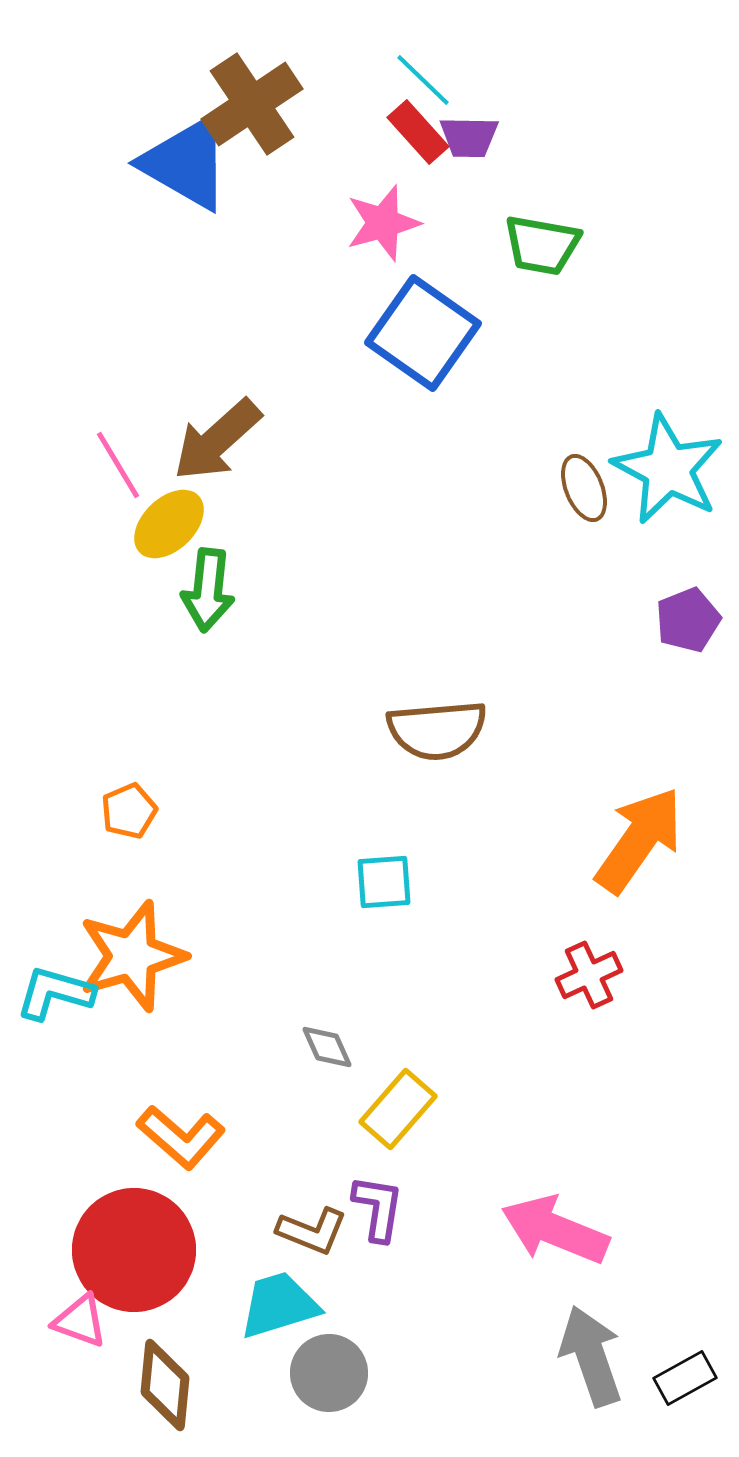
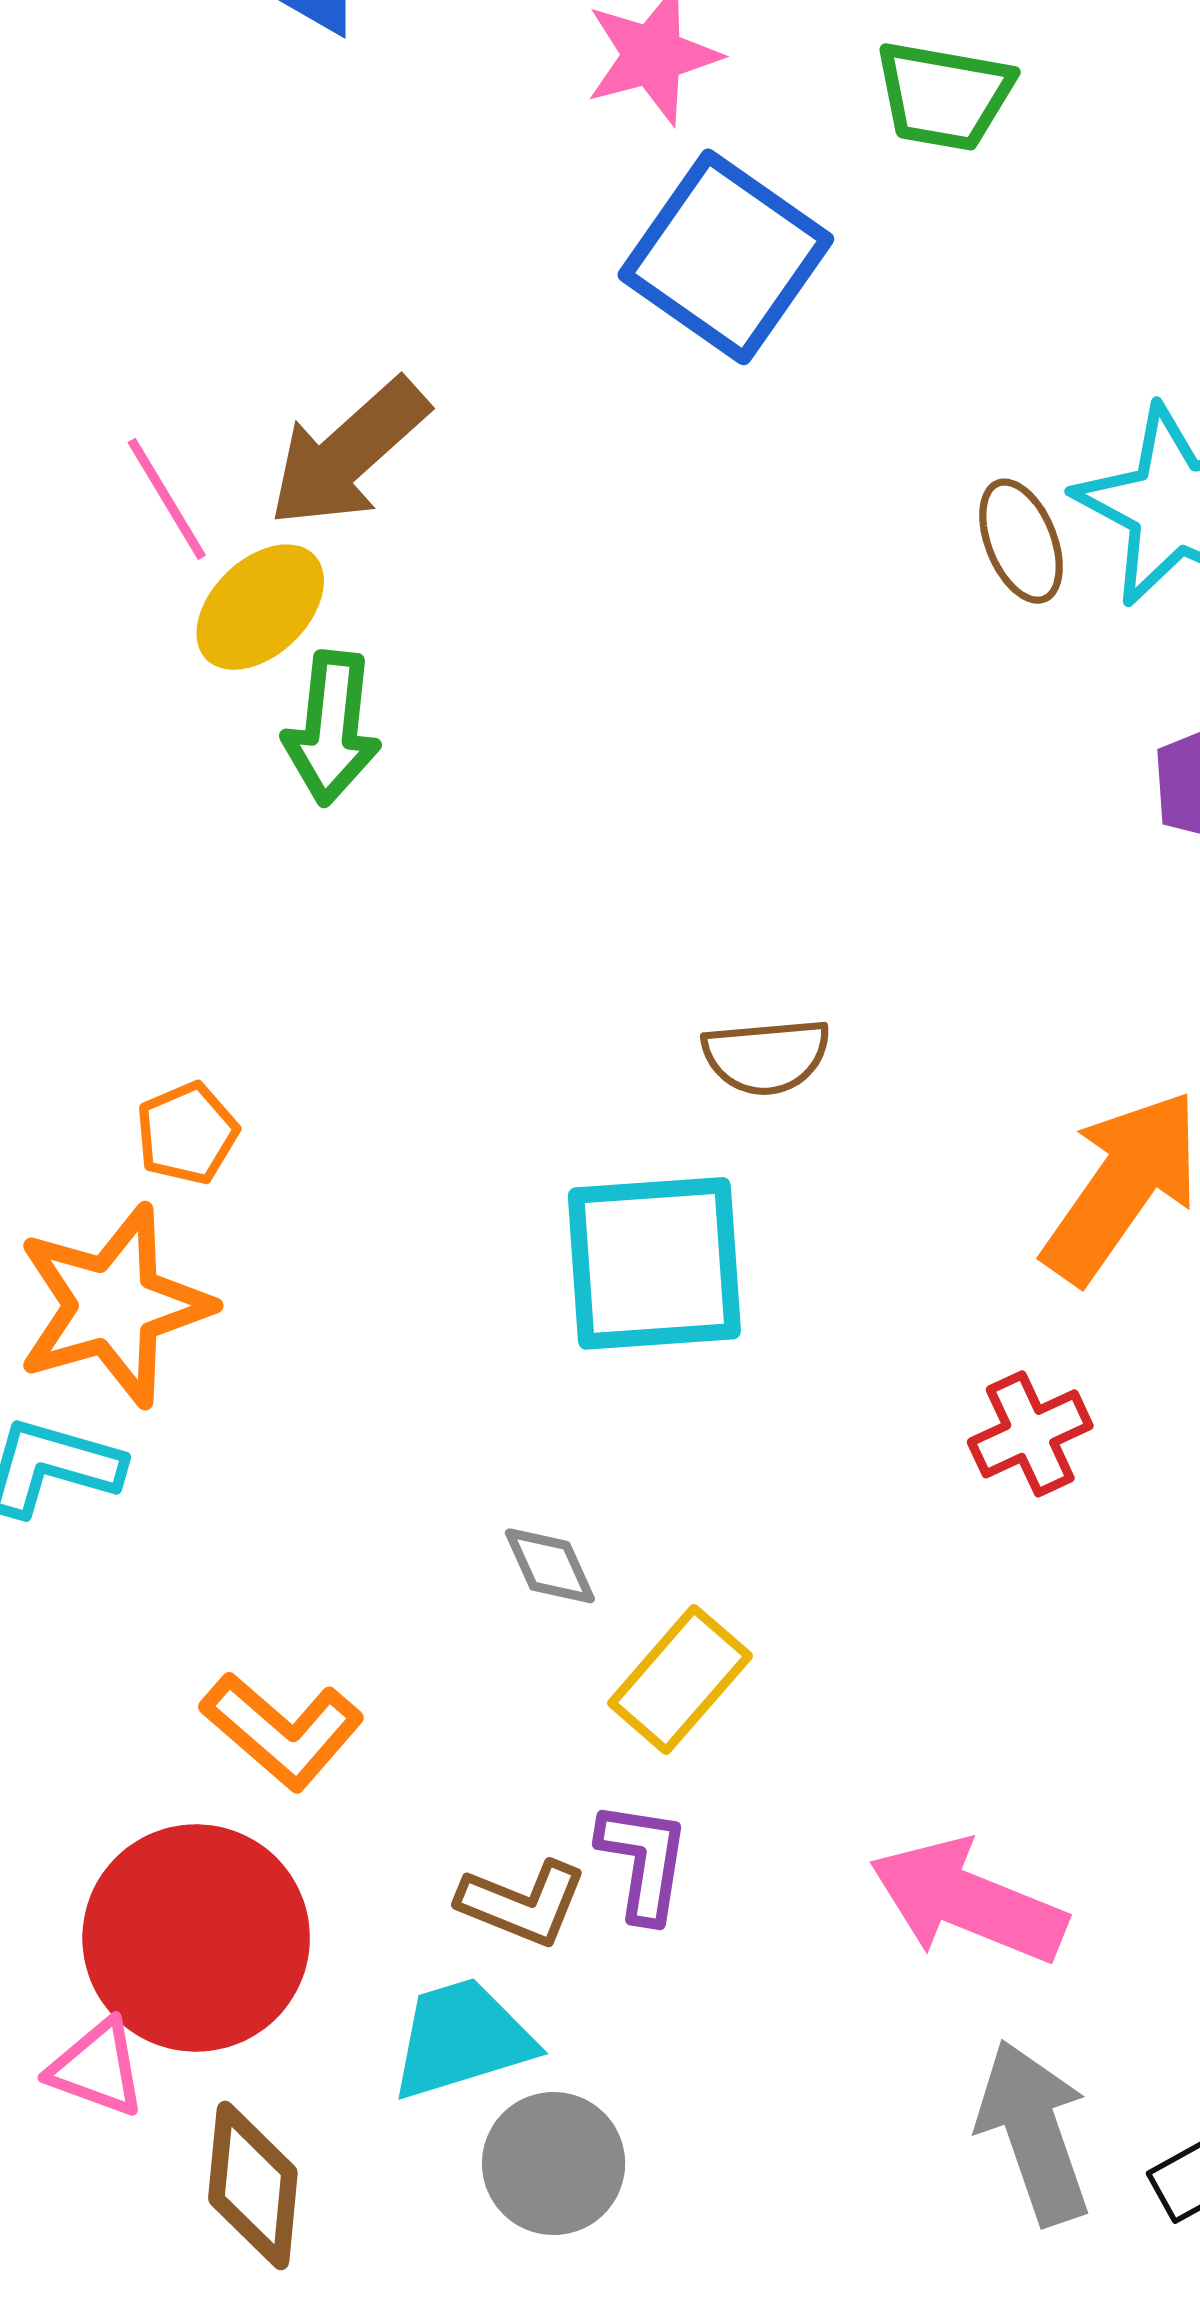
brown semicircle: (437, 730) -> (766, 1056), moved, size x0.7
cyan square: (384, 882) -> (654, 1263), size x1.8
orange star: (132, 956) -> (114, 1306), moved

